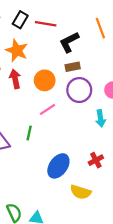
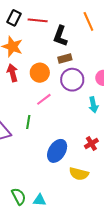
black L-shape: (69, 42) -> (60, 36), turned -40

